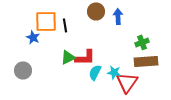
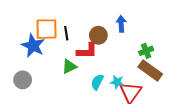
brown circle: (96, 11) -> (98, 35), moved
blue star: (33, 37) -> (33, 46), size x1.6
red L-shape: (85, 57) -> (87, 51), moved
brown rectangle: (146, 61) -> (150, 71), turned 40

